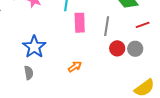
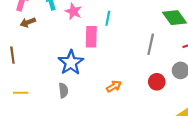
pink rectangle: (80, 23) -> (91, 37), moved
red circle: (117, 48) -> (157, 82), moved

